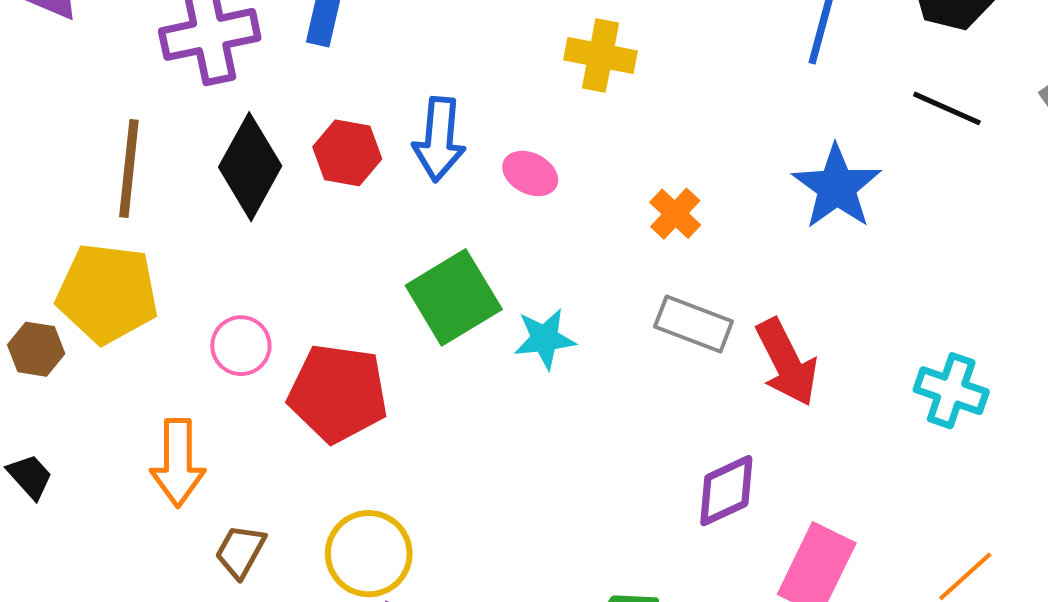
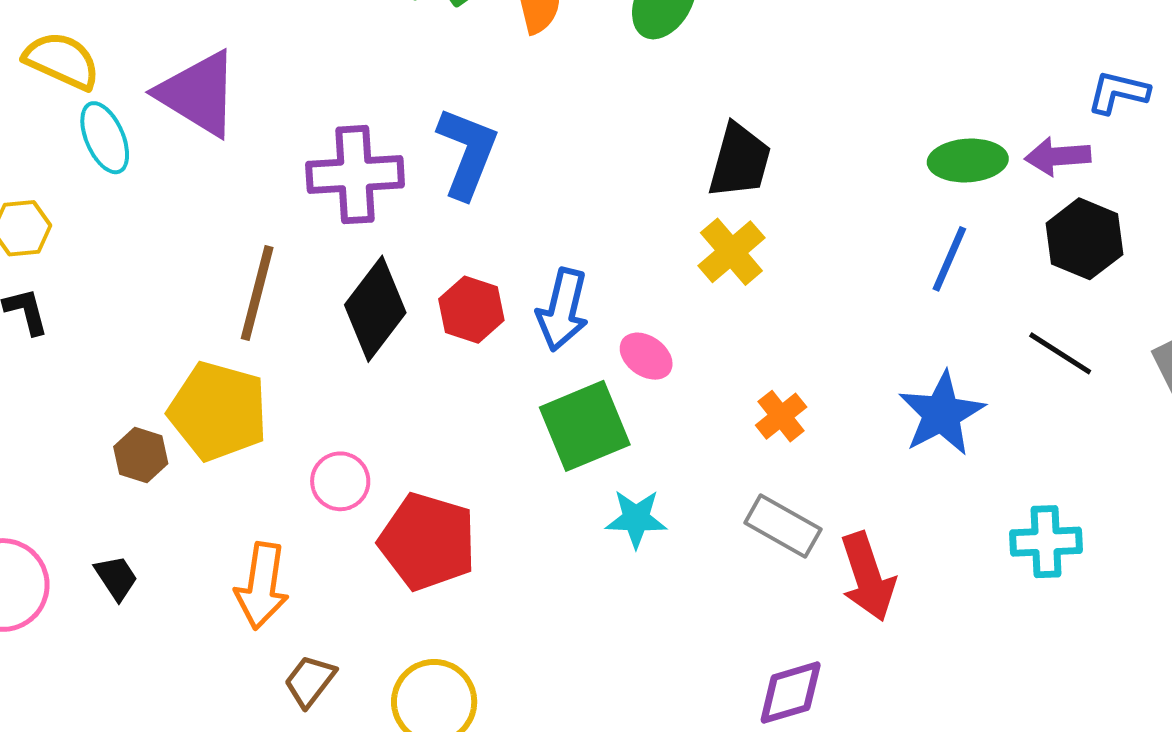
yellow cross: (601, 55) -> (731, 252), turned 30
green square: (454, 297) -> (585, 426), moved
cyan cross: (951, 391) -> (1046, 542), moved, turned -30

